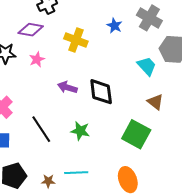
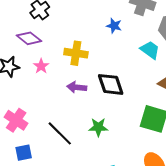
blue star: (114, 26) -> (114, 26), moved
purple diamond: (31, 30) -> (29, 38), turned 40
yellow cross: (76, 40) -> (76, 53), moved

